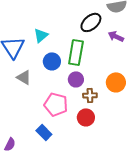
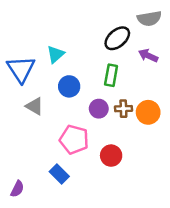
green rectangle: (76, 52) -> (111, 75), moved, size x0.7
brown cross: (90, 95) -> (123, 109), moved

